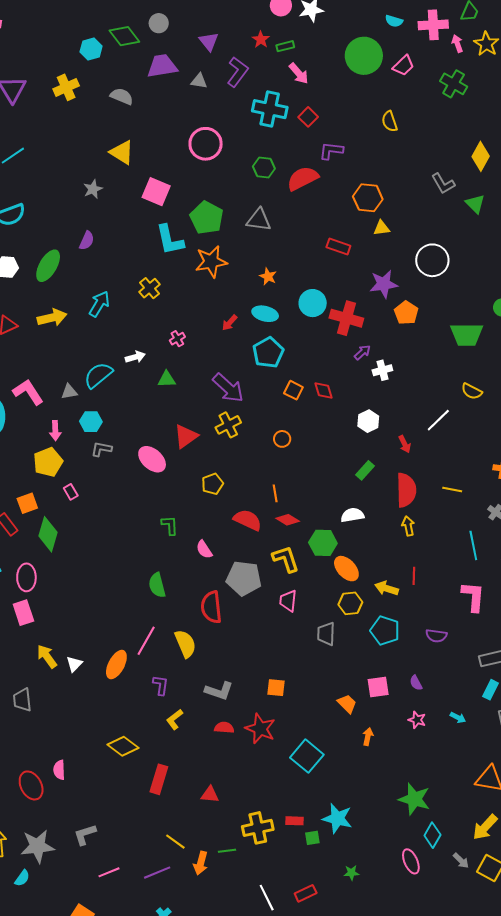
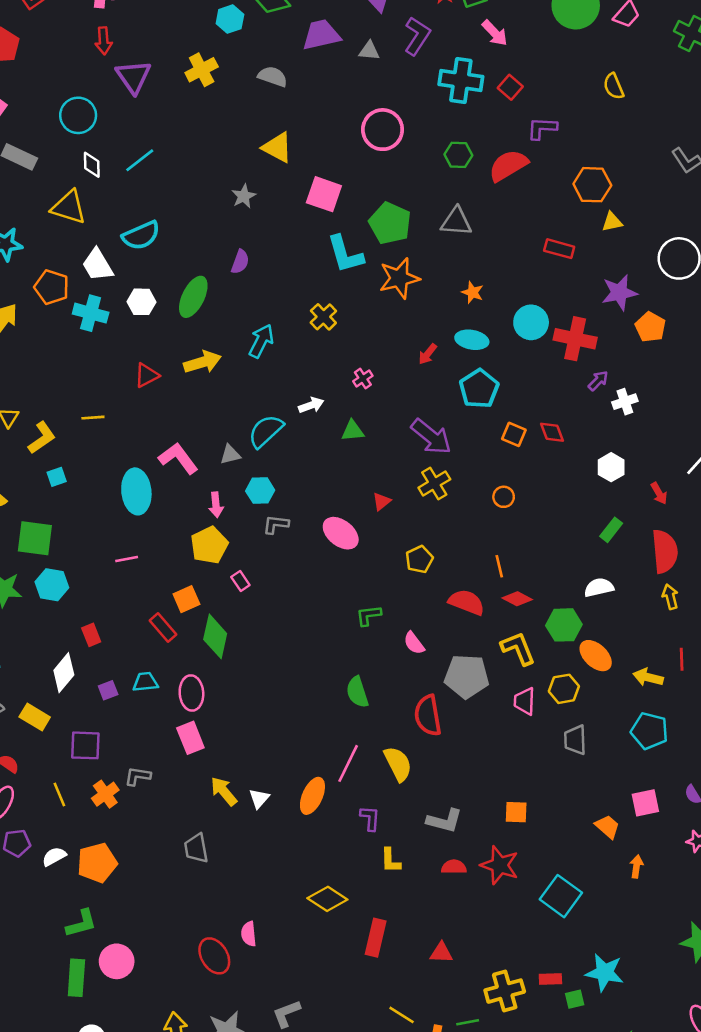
red triangle: (186, 436) -> (382, 501), size x0.6
green L-shape: (170, 525) -> (369, 615), turned -90
yellow hexagon: (350, 603) -> (564, 689), moved
yellow L-shape: (175, 719) -> (391, 860), turned -50

